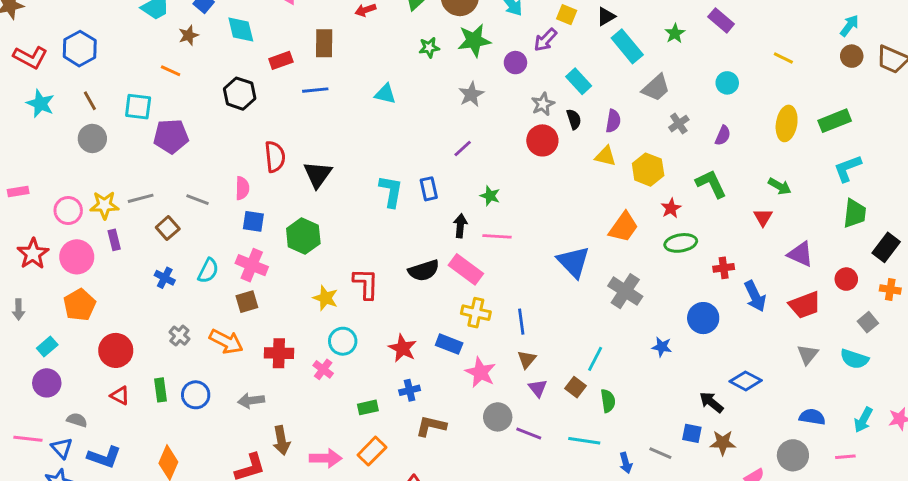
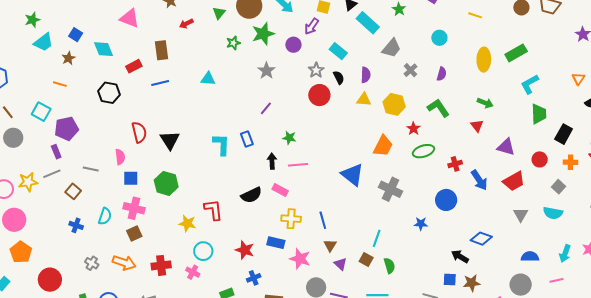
cyan square: (138, 107) -> (41, 112), turned 30
purple rectangle: (114, 240) -> (56, 152), moved
pink rectangle: (466, 269) -> (280, 190), size x0.7

